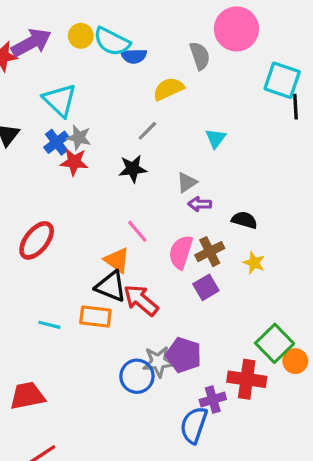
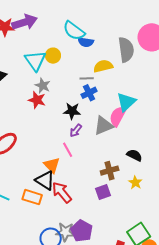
yellow circle: (81, 36) -> (53, 56), moved
gray semicircle: (200, 56) -> (126, 50), size x1.4
gray line: (147, 131) -> (87, 78), moved, turned 32
cyan triangle: (216, 138) -> (126, 102), size x1.5
blue cross: (57, 142) -> (89, 93), moved
gray triangle: (187, 182) -> (104, 126), size x1.5
purple arrow: (200, 204) -> (76, 131), moved, turned -64
pink semicircle: (181, 252) -> (118, 116), moved

